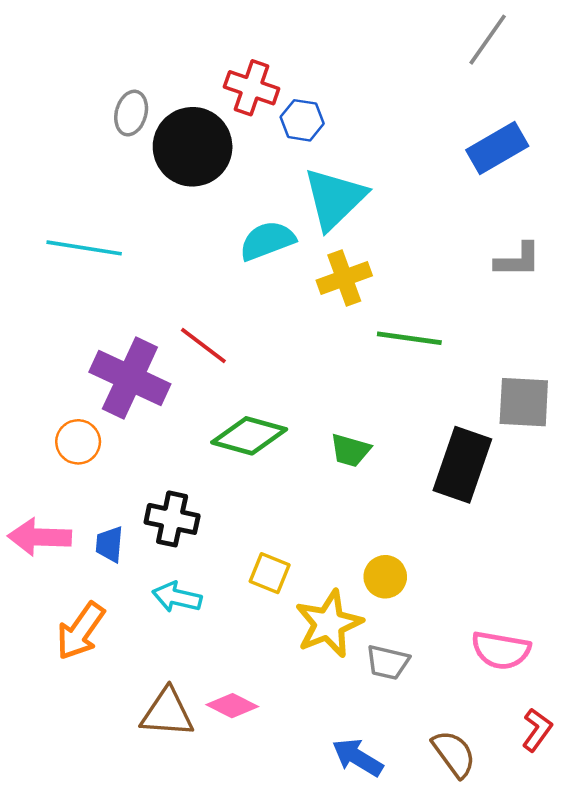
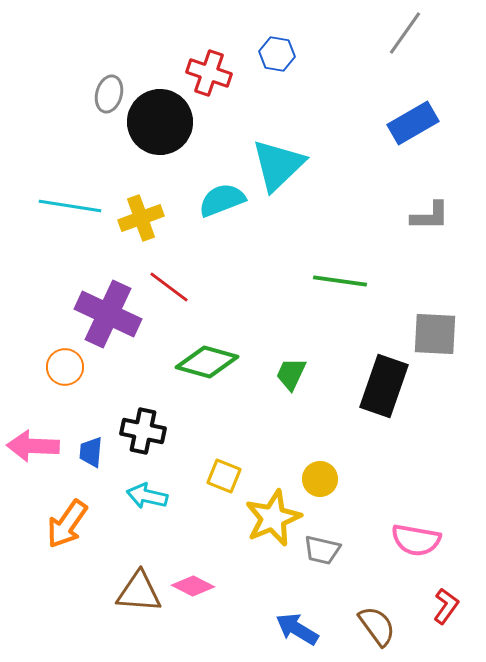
blue hexagon: (302, 120) -> (277, 54), moved
yellow cross: (344, 278) -> (141, 218), moved
green trapezoid: (350, 450) -> (291, 374), turned 99

